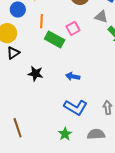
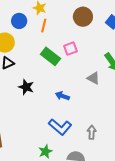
gray triangle: (101, 17) -> (93, 78), moved
orange line: (41, 21) -> (44, 26), moved

